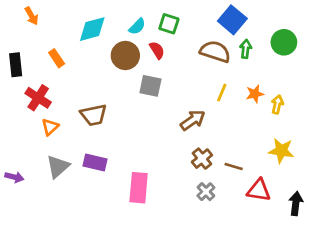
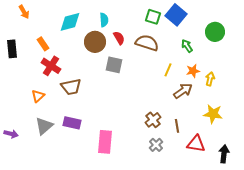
green square: (169, 24) -> (153, 17), moved
cyan semicircle: (137, 26) -> (104, 20), turned -48
green arrow: (246, 49) -> (187, 46), moved, turned -40
brown semicircle: (215, 52) -> (147, 43), moved
red cross: (38, 98) -> (51, 66), moved
brown arrow: (193, 120) -> (183, 91), moved
brown line: (234, 167) -> (177, 126), turned 64

